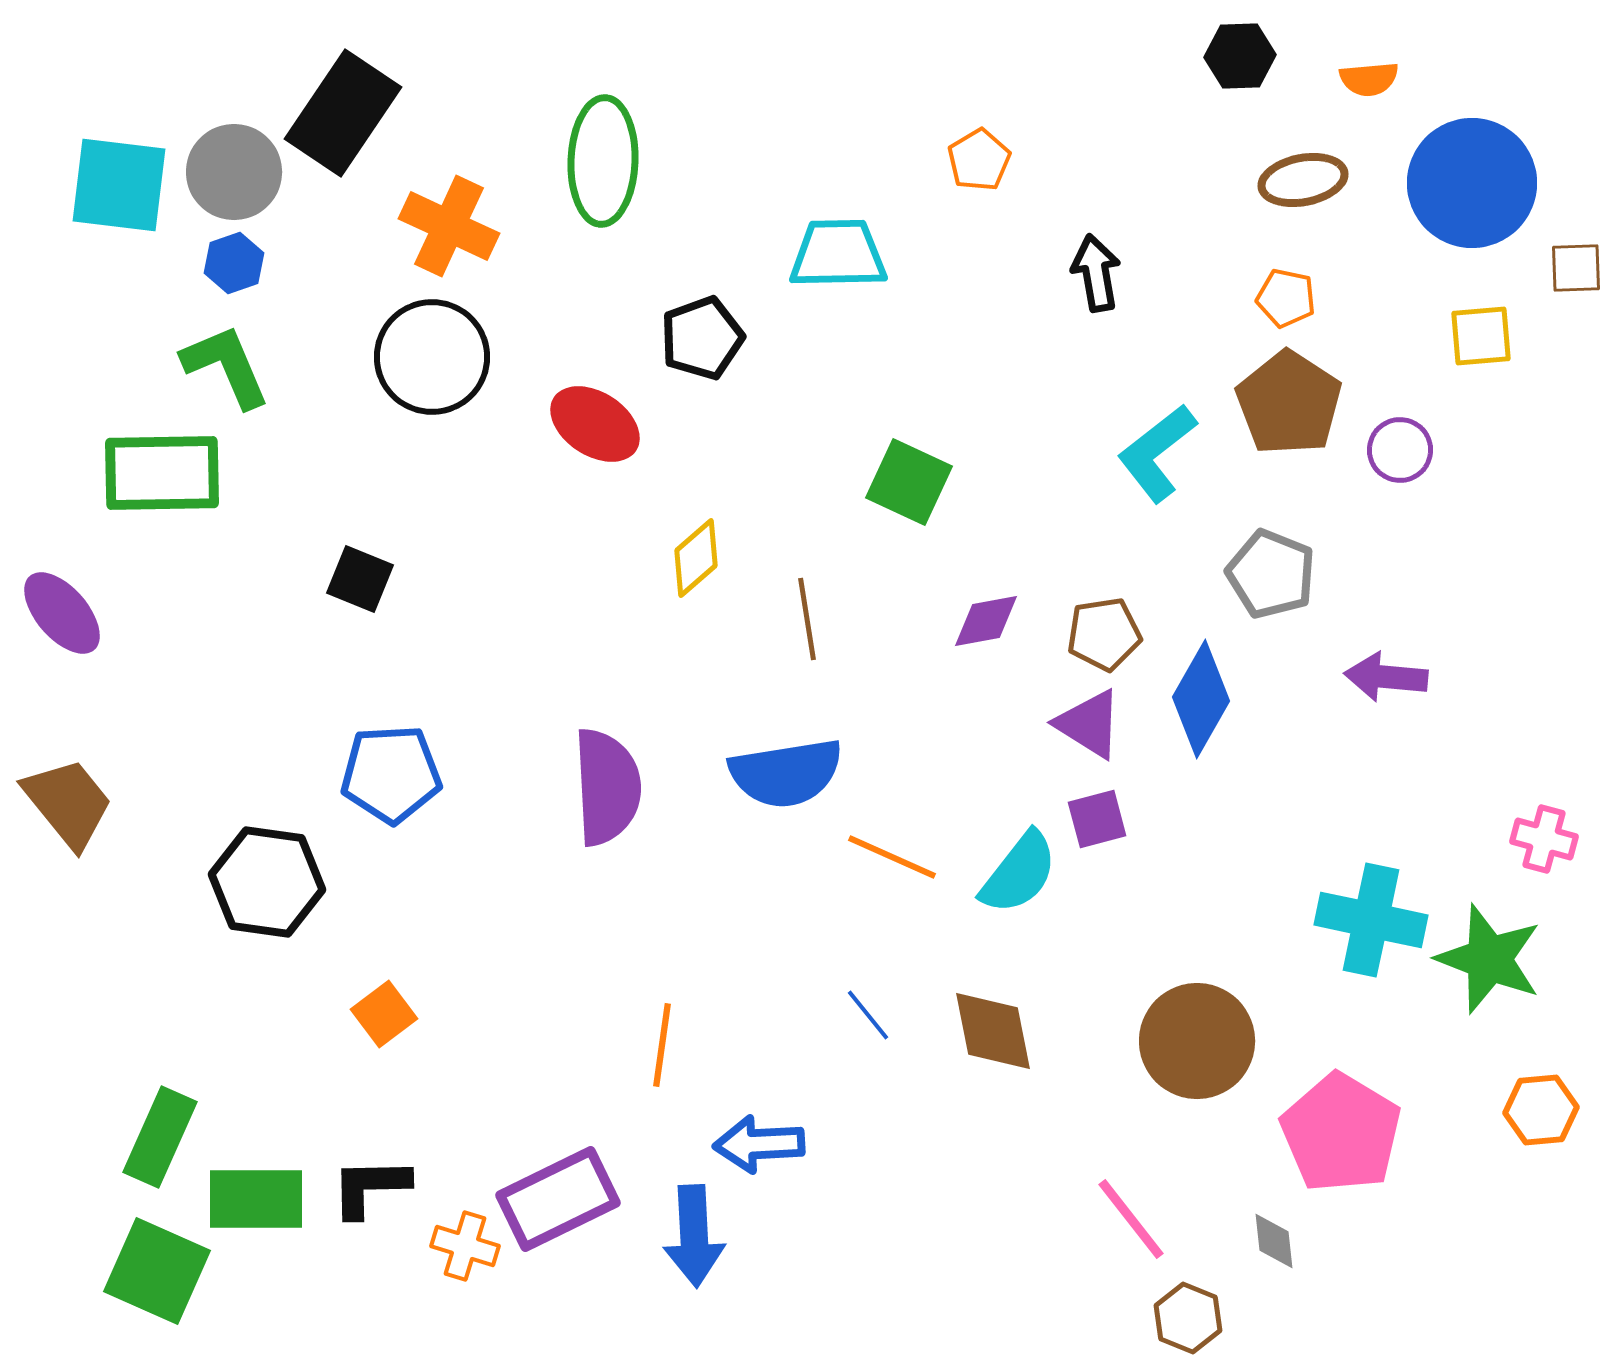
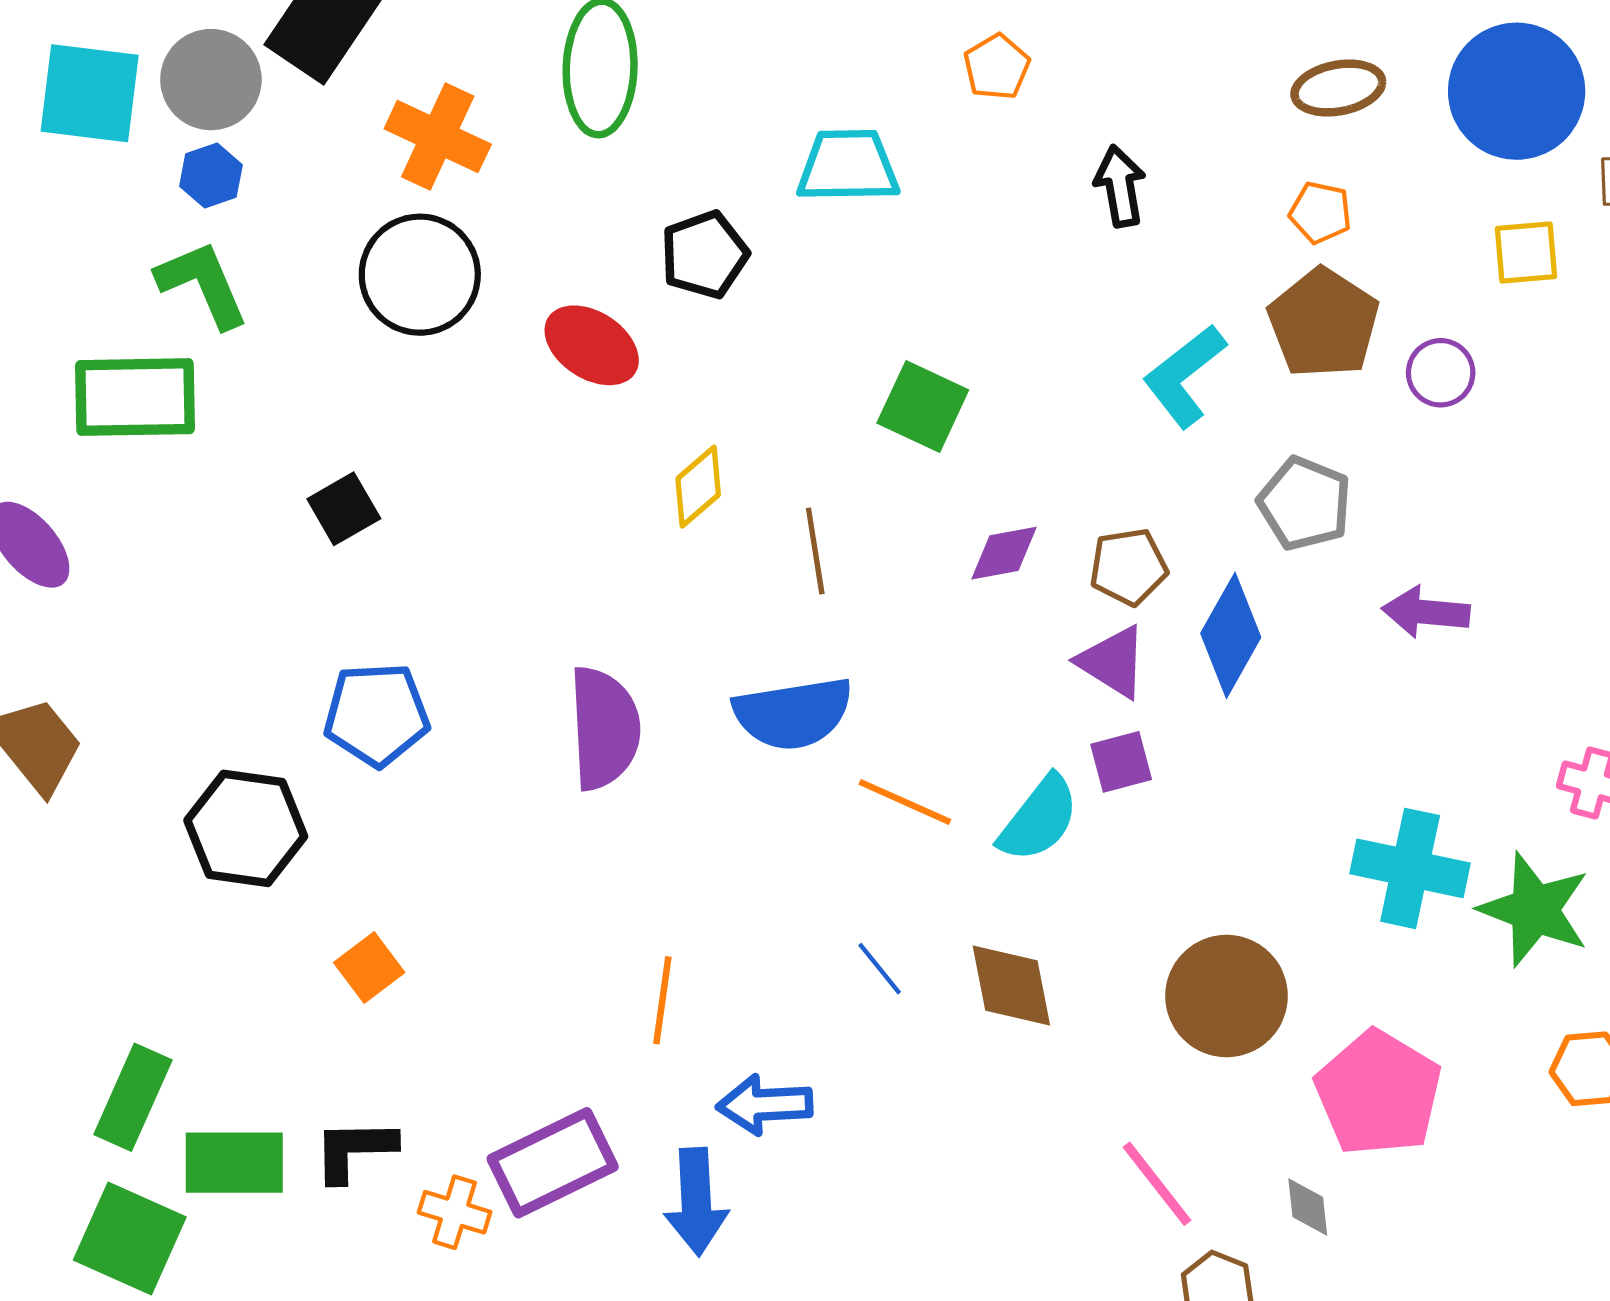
black square: (360, 579) -> (344, 509), turned 38

